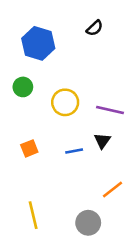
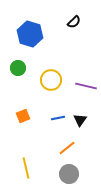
black triangle: (102, 141) -> (80, 120), moved
orange line: (113, 189) -> (67, 148), moved

